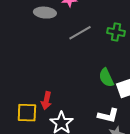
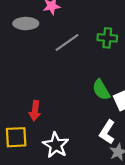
red arrow: (46, 101) -> (35, 111), moved
white L-shape: (108, 116) -> (107, 132), turned 115

